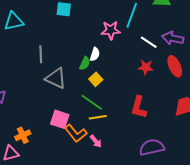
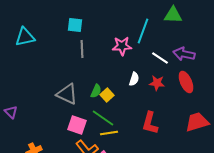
gray line: (41, 54) -> (82, 49), moved
white semicircle: (95, 54) -> (134, 79), moved
green semicircle: (85, 63) -> (96, 91), moved
pink square: (60, 119) -> (77, 125), moved

